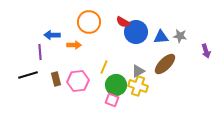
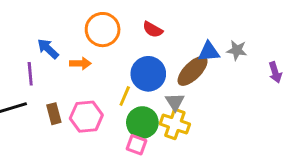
blue circle: (136, 32) -> (148, 74), moved
blue arrow: (52, 35) -> (48, 49), turned 42
brown ellipse: (165, 64) -> (193, 71), moved
gray triangle: (138, 71) -> (175, 102), turned -32

